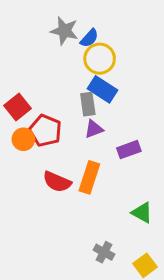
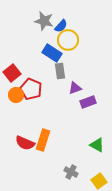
blue rectangle: (103, 89) -> (52, 53), moved
purple triangle: (94, 129) -> (75, 88), moved
orange rectangle: (89, 177) -> (43, 140), moved
red semicircle: (57, 182) -> (25, 143), moved

